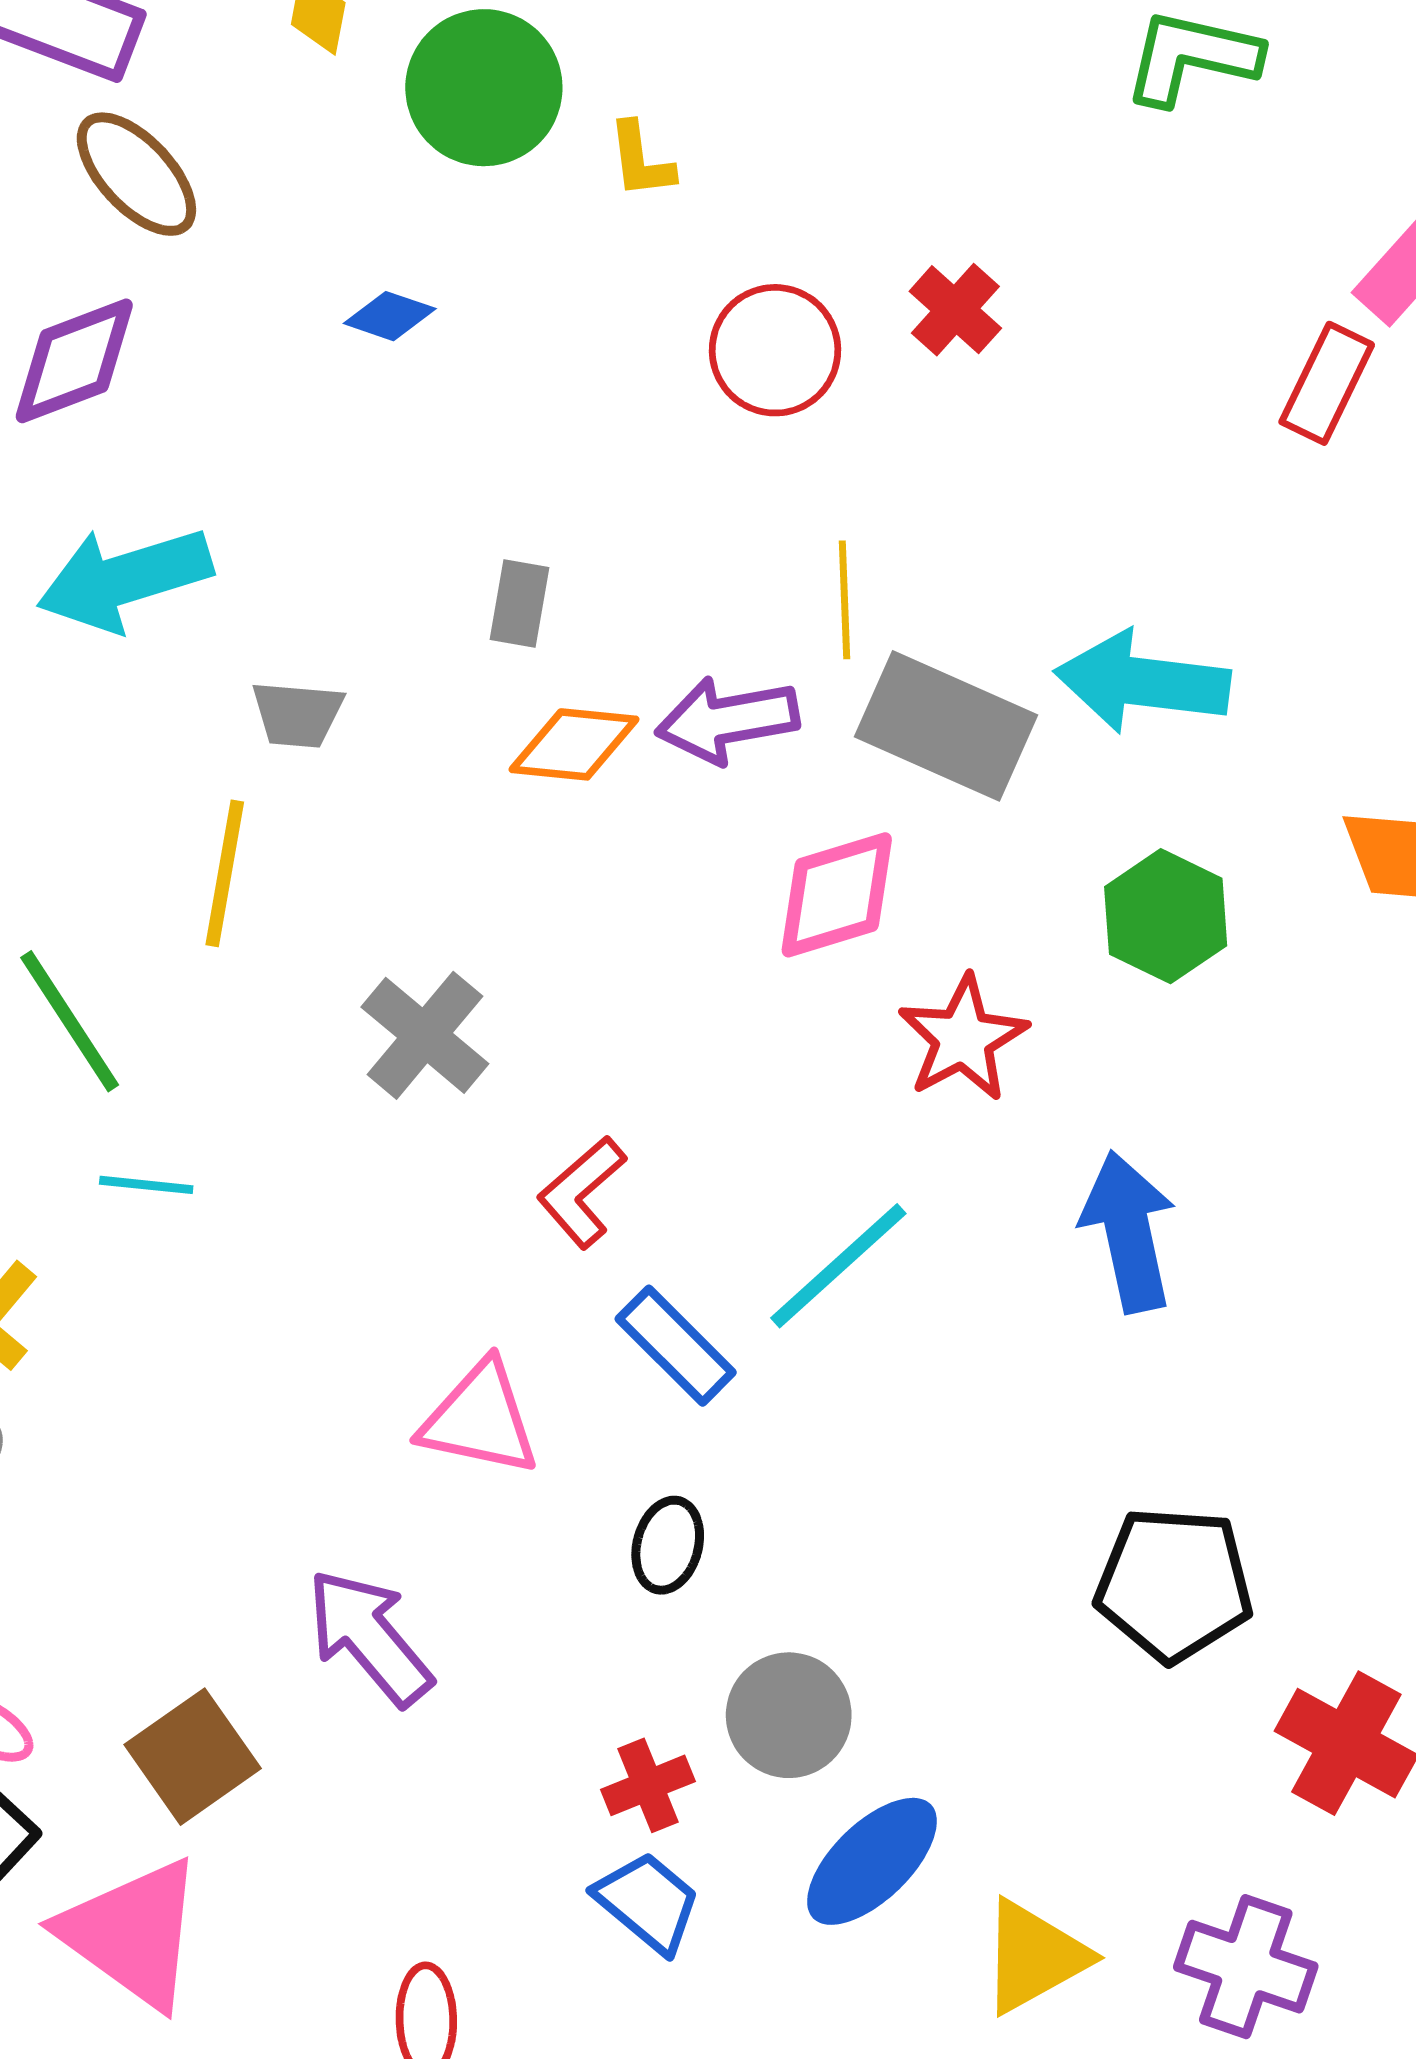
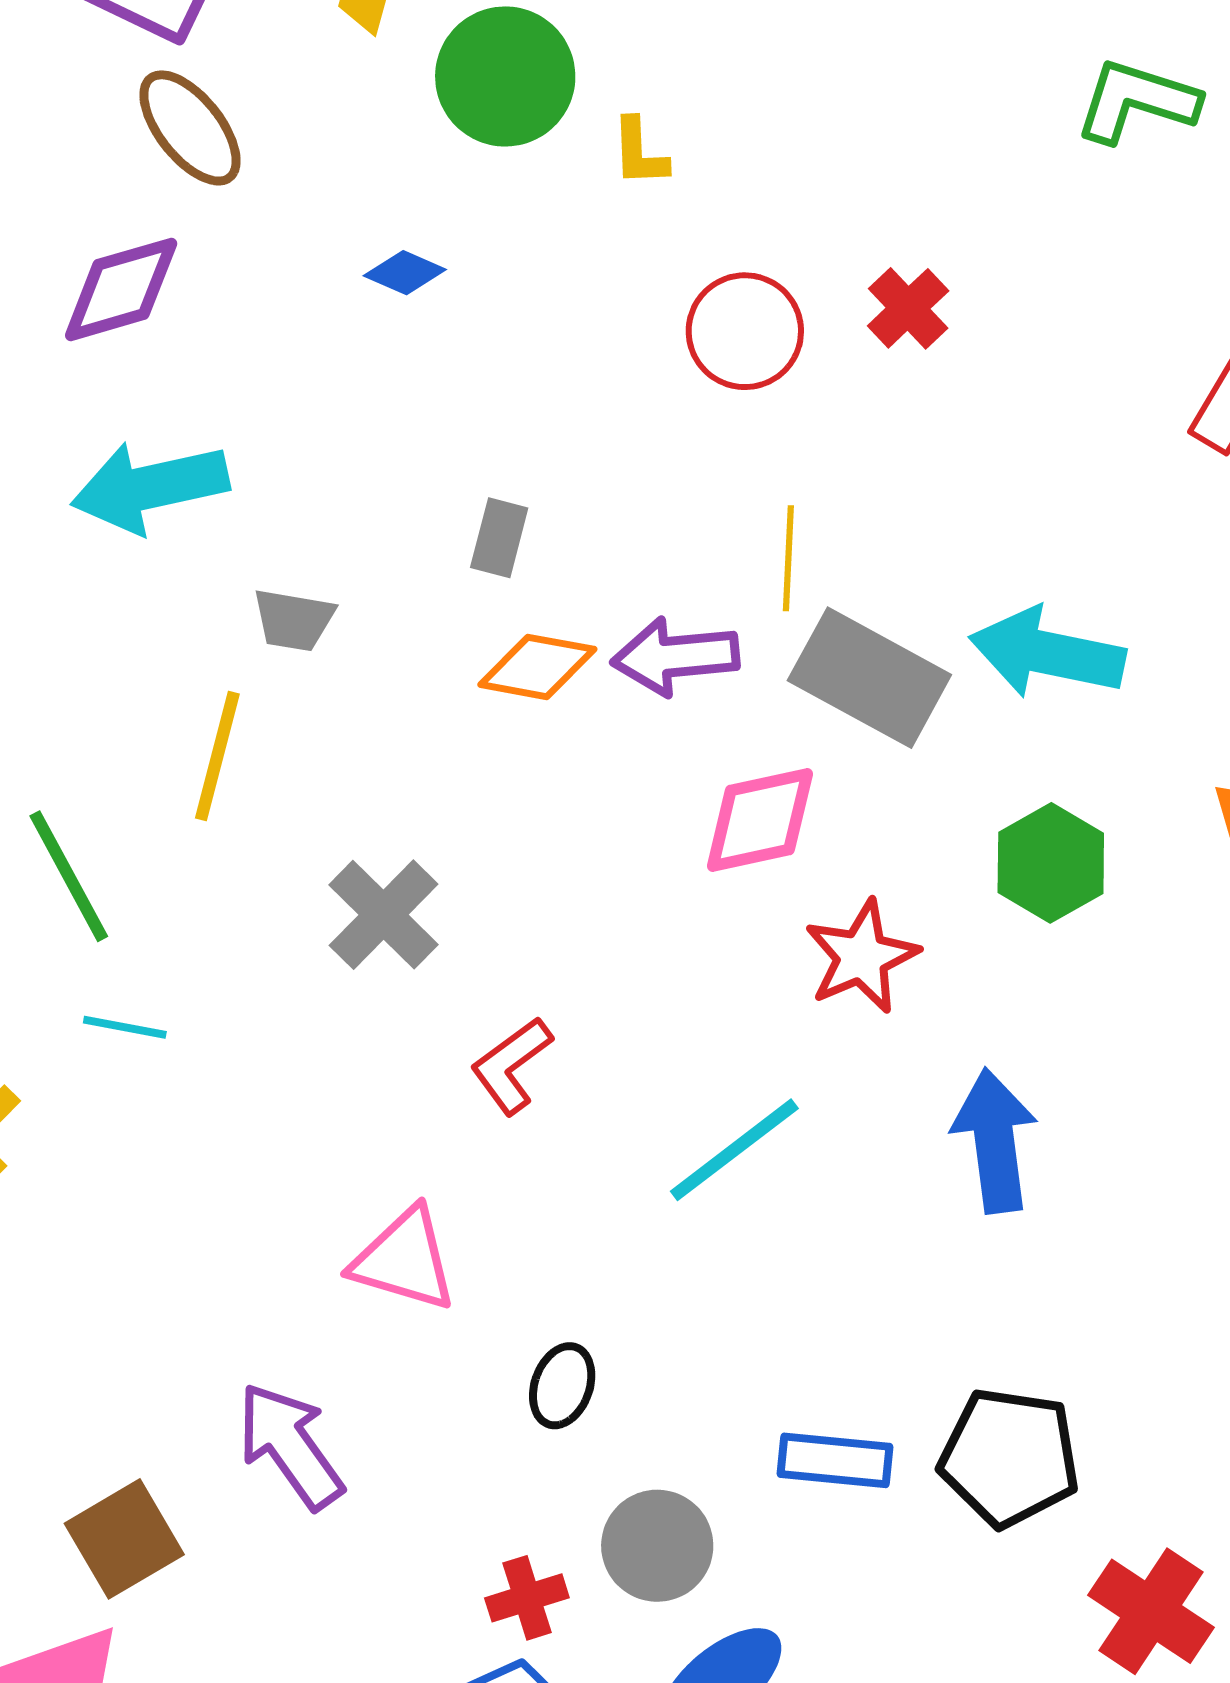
blue rectangle: (676, 1346) -> (835, 1460), moved, turned -44

